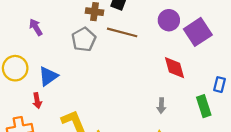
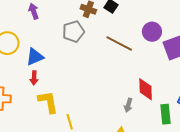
brown line: (122, 32) -> (119, 44), moved
red diamond: (174, 68) -> (146, 89), moved
red arrow: (37, 101) -> (34, 78), moved

